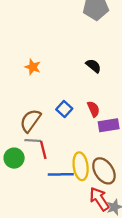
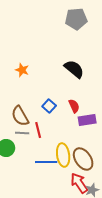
black semicircle: (93, 66) -> (74, 69), size x1.5
brown semicircle: (30, 121) -> (20, 116), turned -65
red line: (43, 150) -> (38, 130), moved

